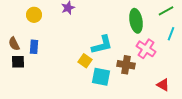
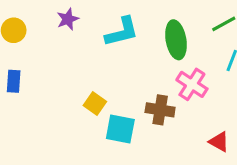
cyan L-shape: (102, 45) -> (122, 32), moved

